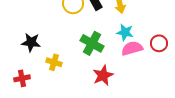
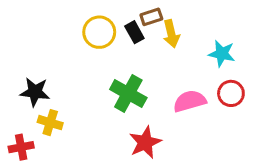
cyan star: (125, 32) -> (222, 54), moved
yellow cross: (54, 62) -> (50, 123), moved

